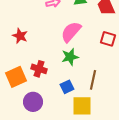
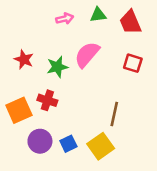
green star: (70, 57) -> (57, 67), moved
blue square: (67, 87) -> (68, 144), moved
yellow square: (82, 106) -> (101, 146), turned -35

